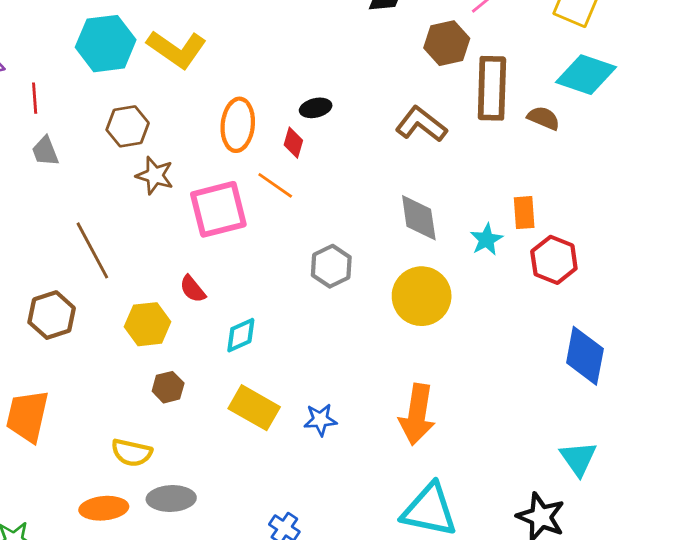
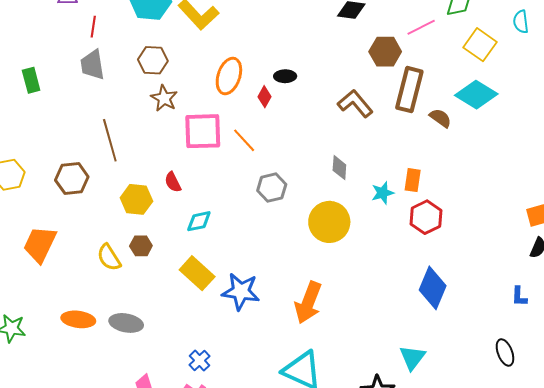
gray trapezoid: (45, 151) -> (92, 65), size x1.4
orange line: (275, 185) -> (244, 140), moved
gray diamond: (419, 218) -> (339, 168), size x0.7
blue star: (320, 420) -> (241, 291), size x1.6
yellow semicircle: (132, 453) -> (109, 258), moved, turned 32

